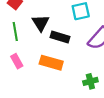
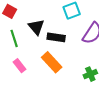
orange rectangle: (51, 63) -> (52, 62), turned 40

